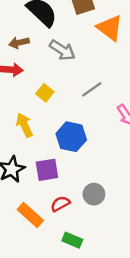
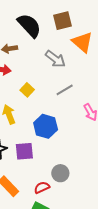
gray arrow: (62, 50) -> (55, 59), moved
red semicircle: (60, 204) -> (42, 187), moved

